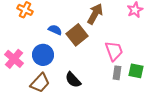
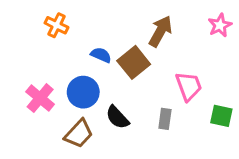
gray rectangle: (117, 73) -> (165, 119), moved
black semicircle: (73, 80) -> (117, 117), moved

